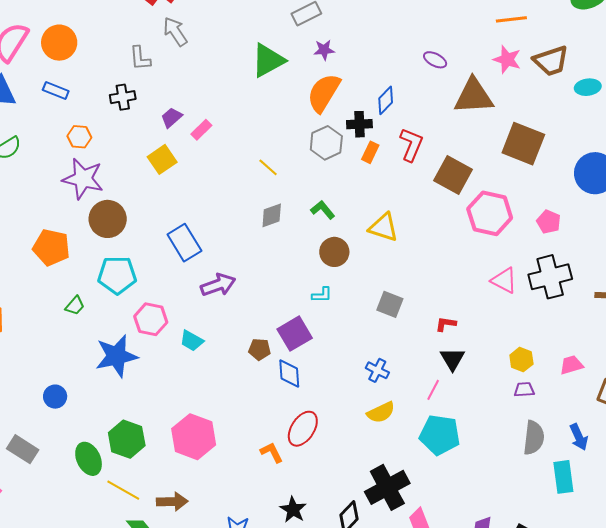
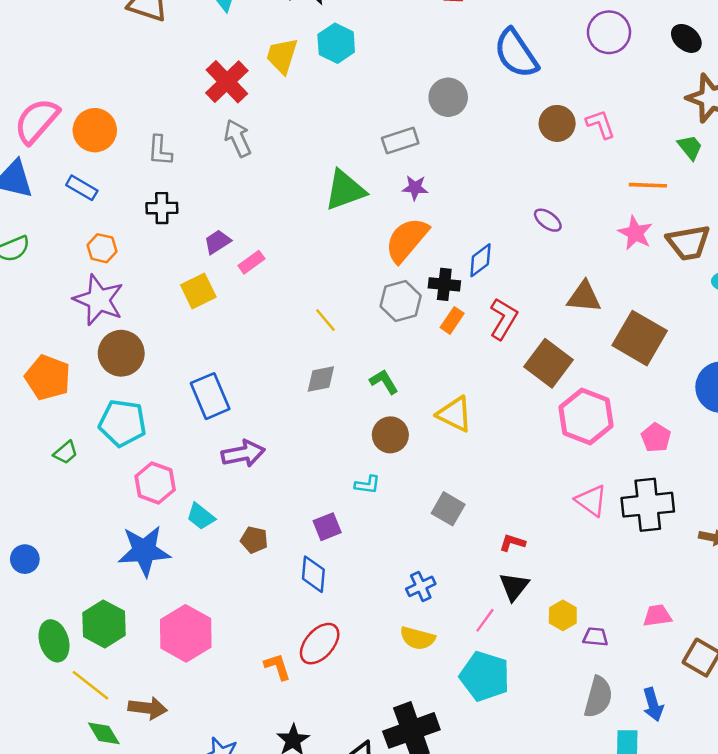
gray L-shape: (140, 58) -> (160, 151), moved
brown triangle: (474, 96) -> (584, 297), moved, size x0.7
purple square: (295, 334) -> (327, 527), size x0.7
brown pentagon: (259, 349) -> (254, 540), moved
blue star: (116, 356) -> (144, 551), moved
yellow hexagon: (521, 360) -> (563, 615), moved
blue cross: (377, 370) -> (421, 586), turned 30
yellow semicircle: (381, 412) -> (417, 638), turned 32

